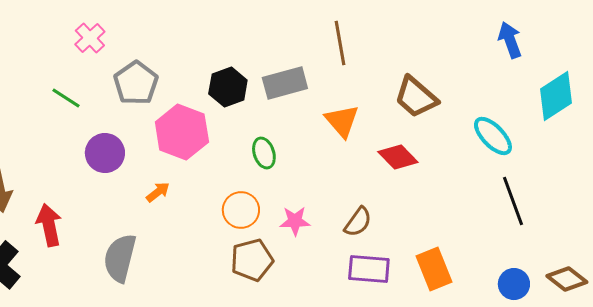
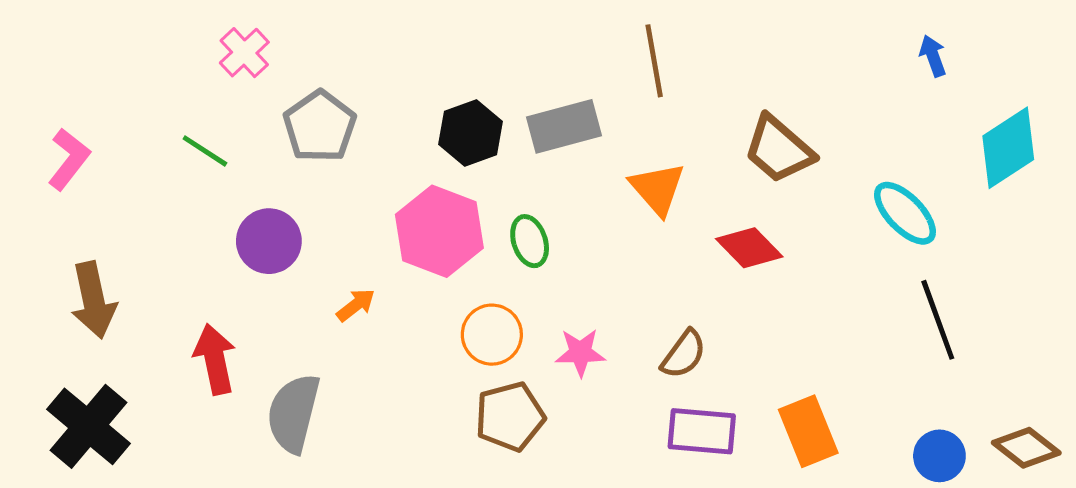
blue arrow: (510, 40) -> (933, 56), size x0.7
pink hexagon: (182, 132) -> (439, 231), moved
red arrow: (49, 225) -> (215, 359), moved

